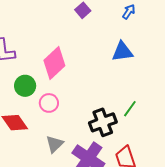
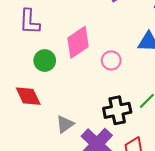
pink circle: (49, 103) -> (111, 60), moved

